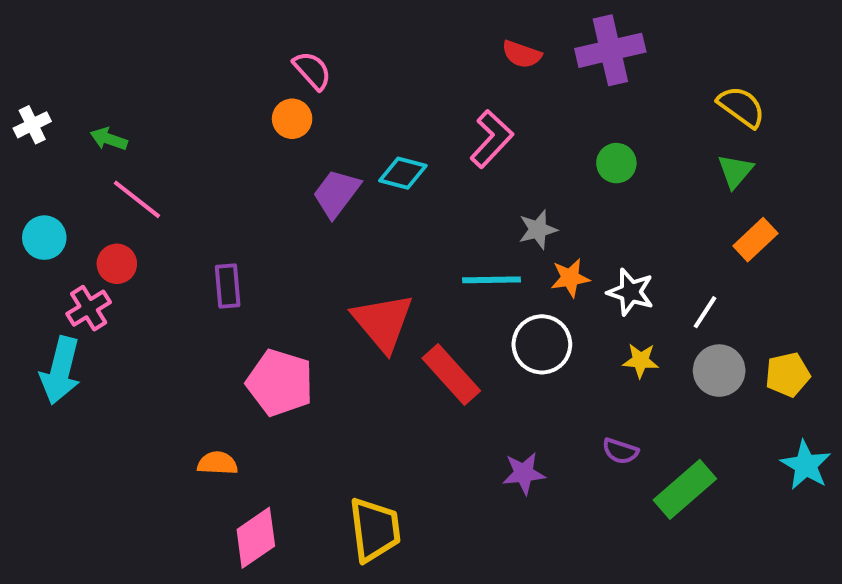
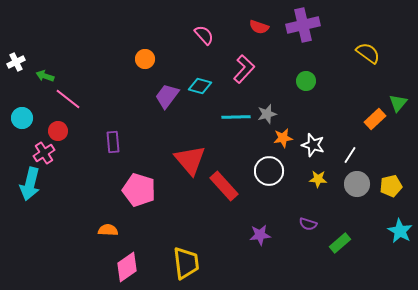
pink semicircle: (312, 70) -> (204, 35), moved
green arrow: (109, 139) -> (45, 76), moved
green triangle: (735, 171) -> (398, 103), moved
cyan line: (492, 280) -> (236, 117), moved
green rectangle: (685, 489) -> (340, 243), size x0.7

